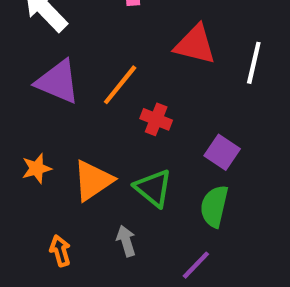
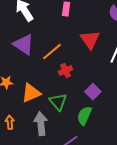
red triangle: (195, 44) -> (90, 40), turned 30
red cross: (156, 119) -> (65, 71), turned 32
gray arrow: (126, 241) -> (41, 124), size x1.6

